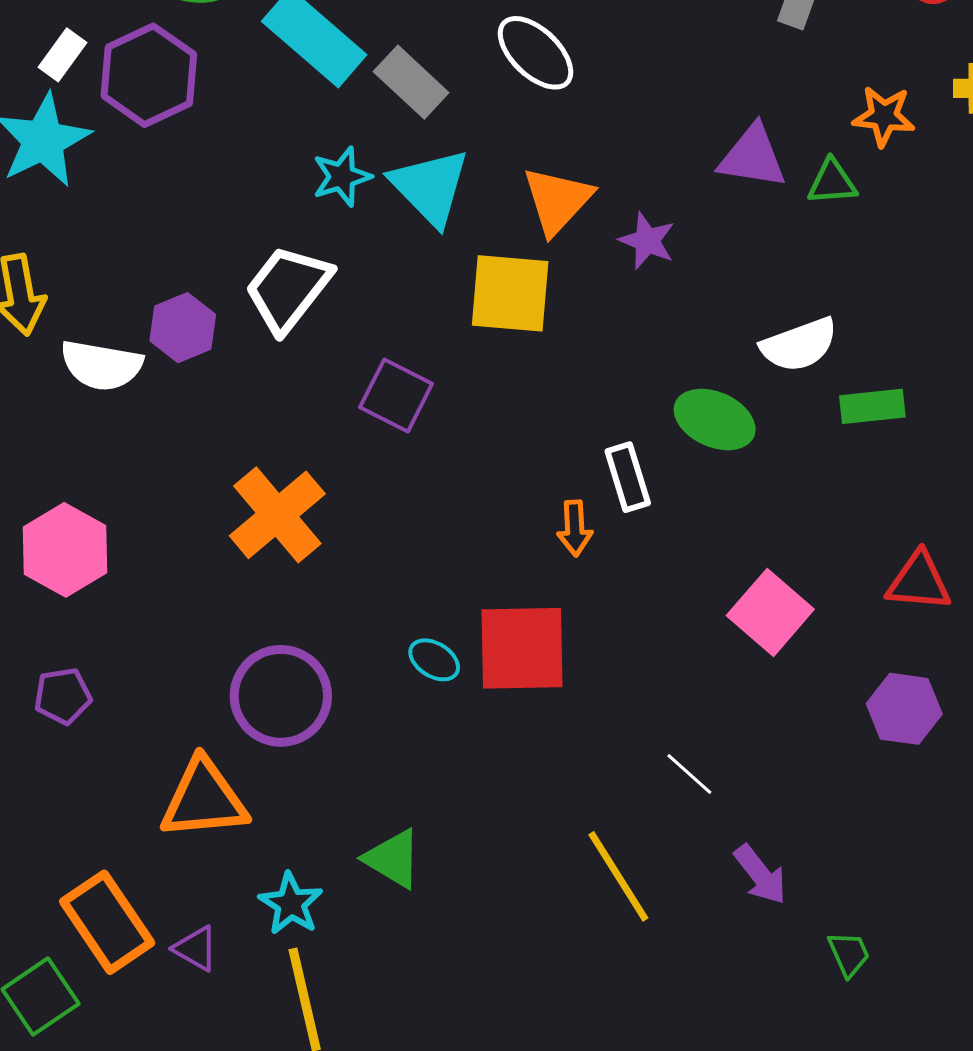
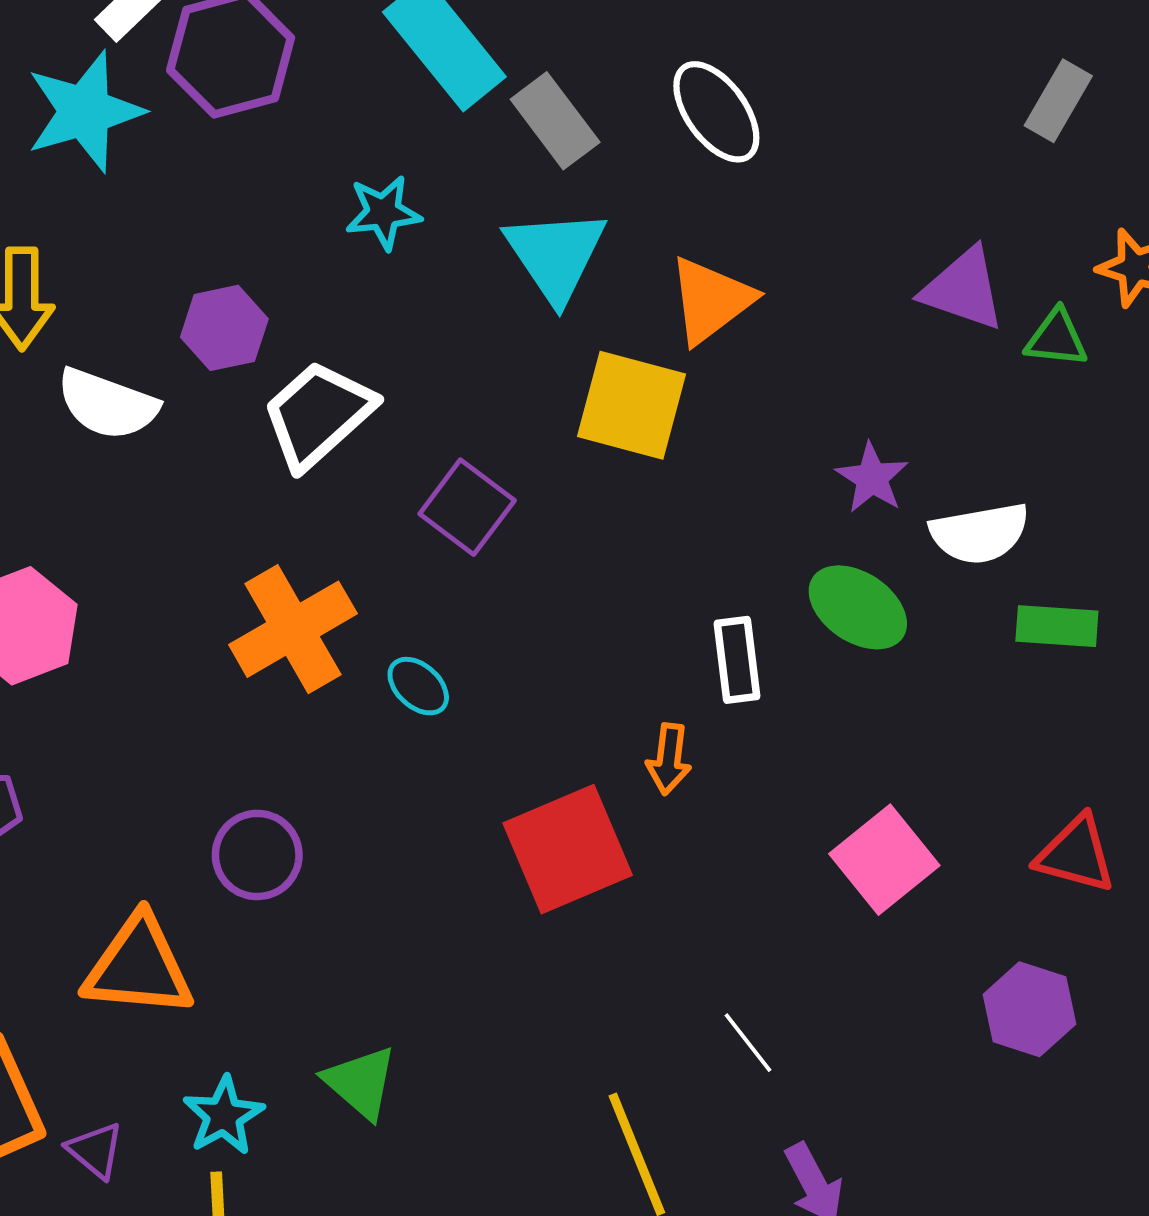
cyan star: (342, 177) -> (383, 212), moved
purple star: (647, 241) -> (872, 478), moved
white trapezoid: (288, 289) -> (318, 414), moved
purple hexagon: (183, 328) -> (224, 328), moved
orange arrow: (575, 528) -> (669, 759), moved
red square: (522, 648) -> (568, 849), turned -32
cyan ellipse: (434, 660) -> (418, 686), moved
purple circle: (281, 696) -> (257, 855), size x0.7

